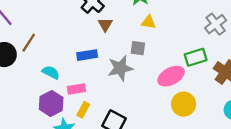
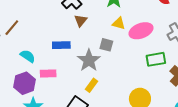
gray star: (120, 68) -> (89, 60), turned -30
pink ellipse: (171, 76) -> (141, 31), moved
yellow rectangle: (83, 110) -> (92, 85), moved

